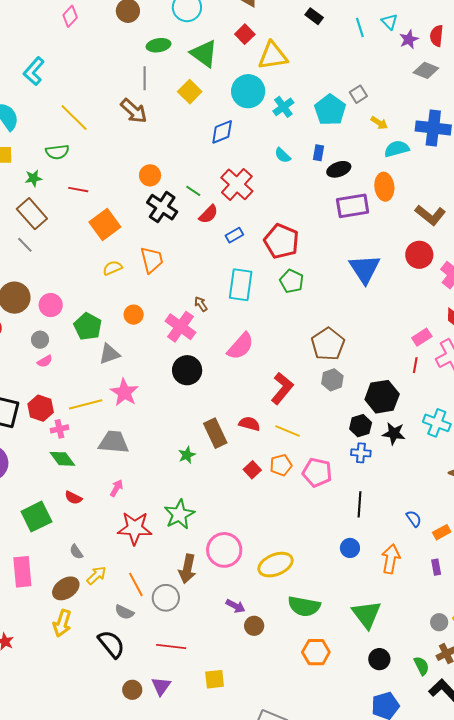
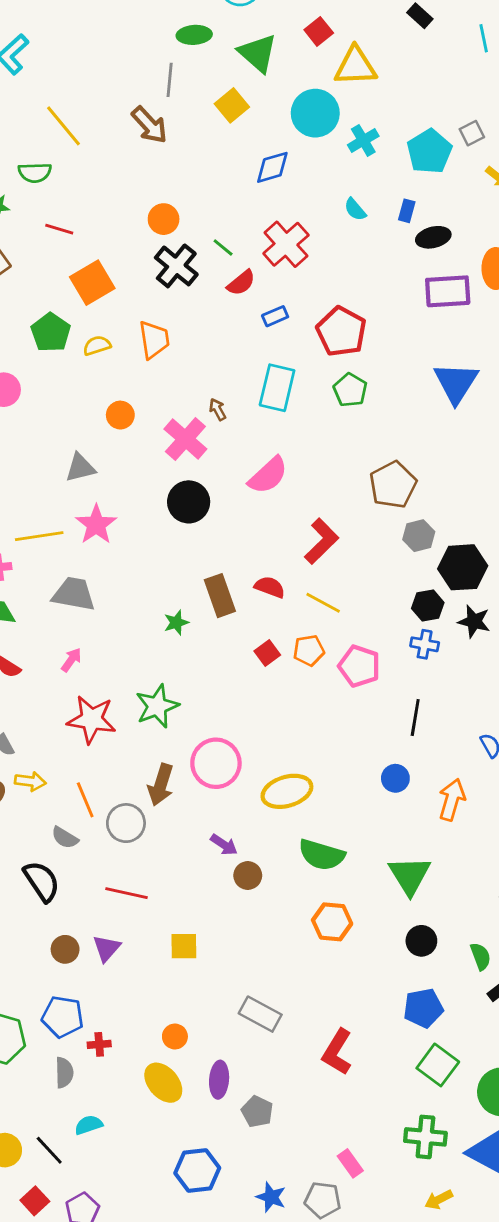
green pentagon: (88, 326) -> (51, 332), moved
gray hexagon: (332, 380) -> (419, 536), moved
yellow arrow: (96, 575) -> (30, 781), turned 45

